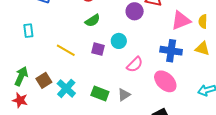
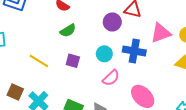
cyan circle: (119, 41) -> (104, 54), moved
blue cross: (171, 51) -> (134, 51), moved
brown square: (44, 80) -> (15, 92), turned -35

